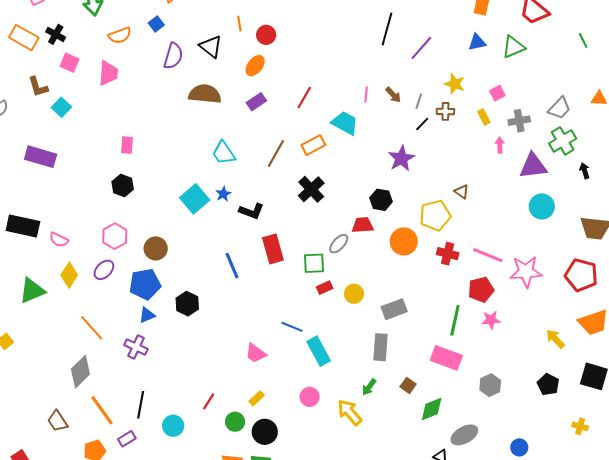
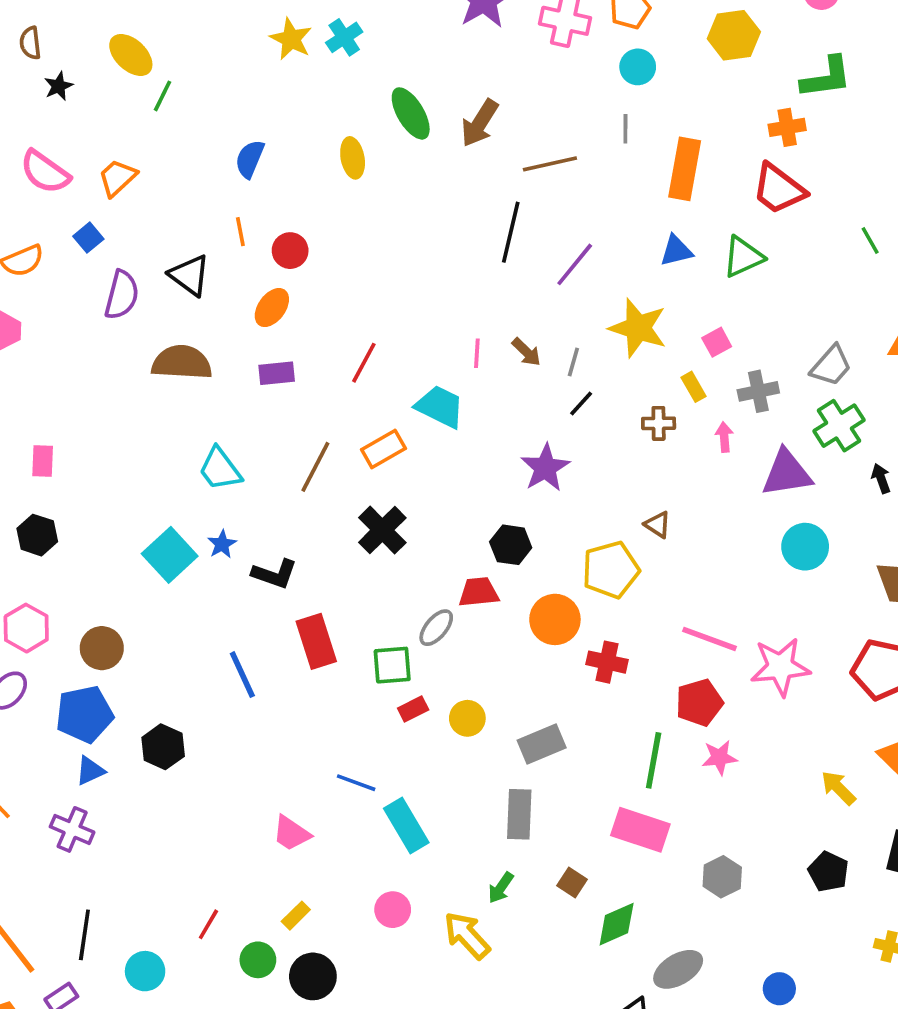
yellow star: (455, 84) -> (638, 328), size x1.5
purple rectangle: (256, 102) -> (277, 373), turned 30
brown cross: (445, 111) -> (659, 423), moved
red cross: (448, 254) -> (607, 662), moved

